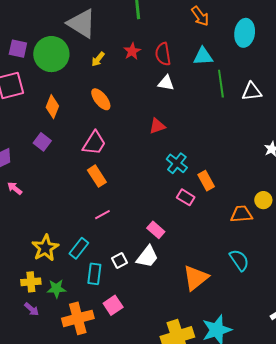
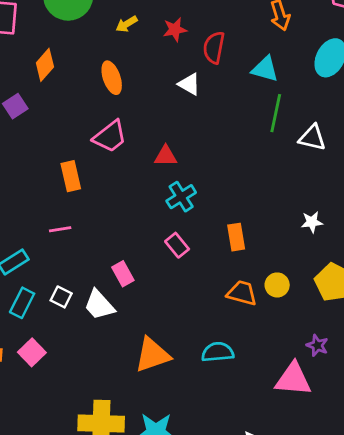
white triangle: (166, 83) -> (189, 84), moved
red triangle: (157, 126) -> (166, 156), moved
pink trapezoid: (94, 143) -> (110, 137), moved
orange rectangle: (206, 181) -> (236, 237), moved
white trapezoid: (147, 257) -> (99, 305), turned 80
white square: (120, 260) -> (61, 297), turned 35
cyan semicircle: (239, 260) -> (218, 352), turned -80
pink square: (113, 305) -> (32, 352), turned -30

